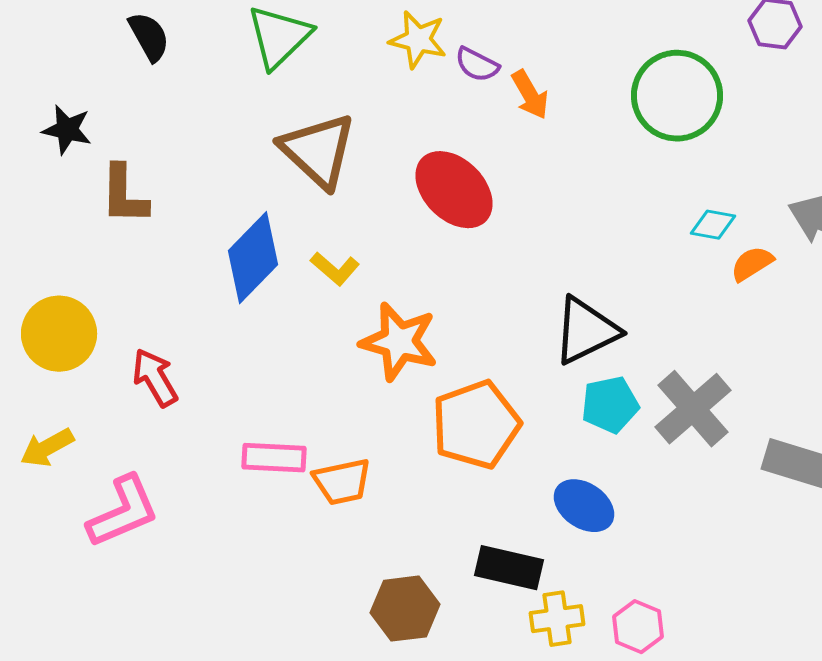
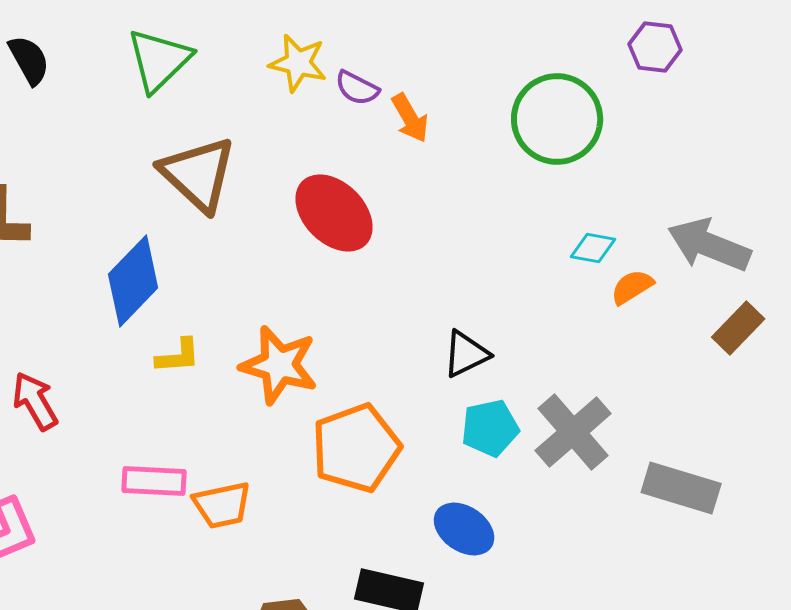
yellow L-shape: (335, 269) -> (178, 356), moved, turned -45
black triangle: (586, 331) -> (466, 354), size x0.7

